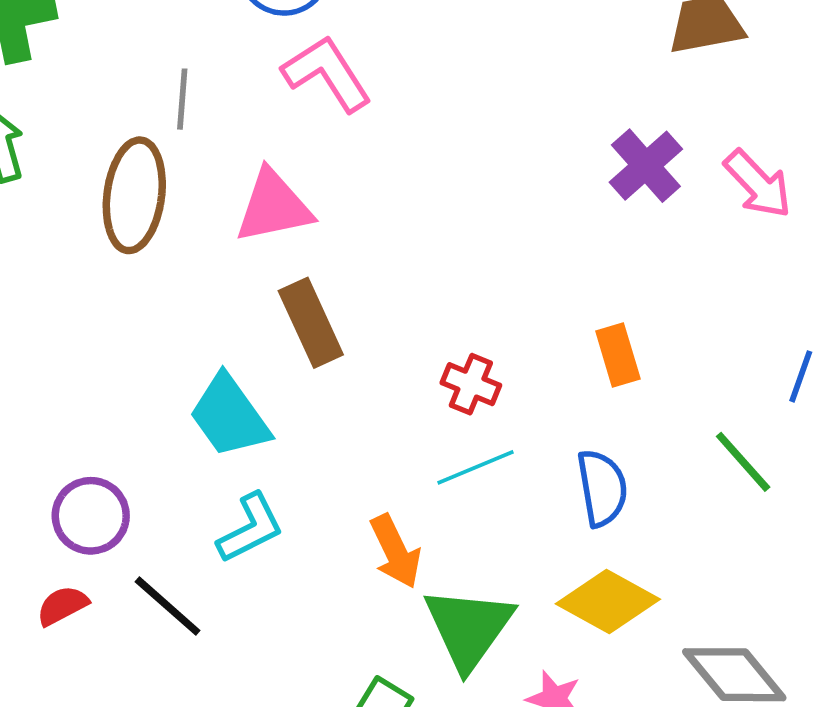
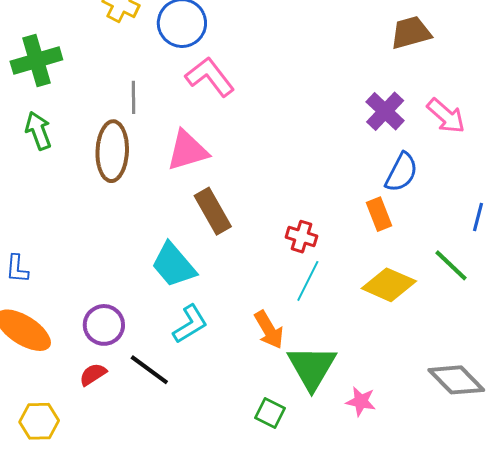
cyan line: (475, 467) -> (308, 281), turned -36
blue semicircle: (602, 488) -> (401, 172), moved, turned 42
yellow diamond: (608, 602) -> (389, 285), moved

